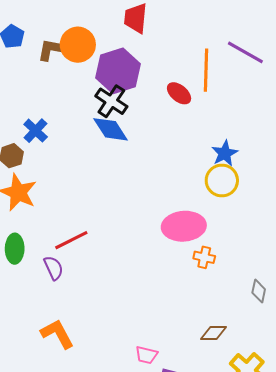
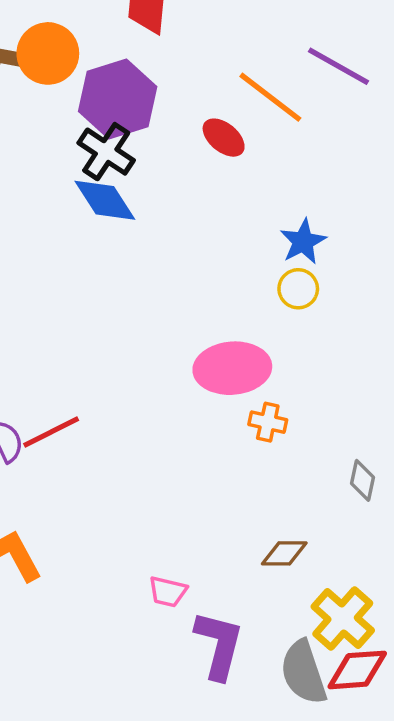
orange line: (206, 70) -> (270, 97), turned -54
yellow circle: (222, 180) -> (298, 289), size x0.7
red line: (71, 240) -> (51, 432), moved

